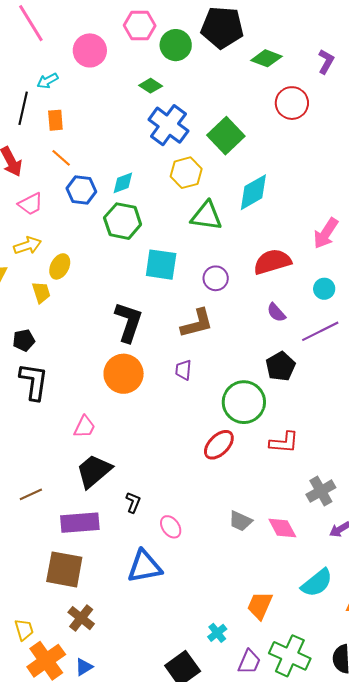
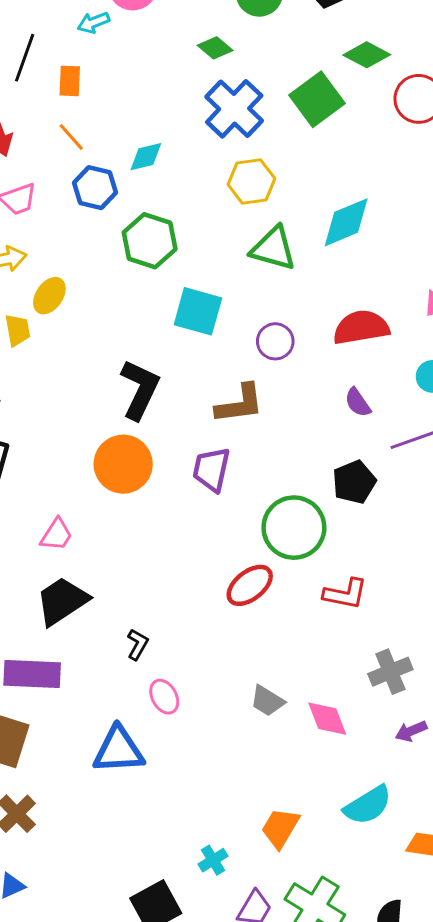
green diamond: (266, 58) -> (367, 55), moved
cyan arrow: (48, 81) -> (93, 23), moved
green square: (226, 136) -> (317, 99), moved
cyan diamond: (123, 183) -> (146, 157), moved
purple trapezoid: (183, 370) -> (211, 469), size x1.5
black L-shape: (133, 502) -> (138, 644), moved

